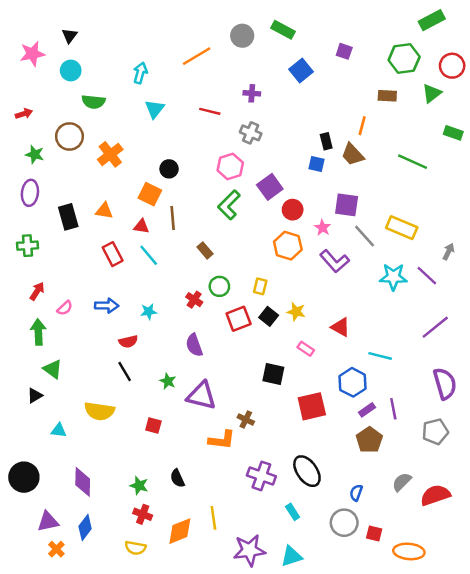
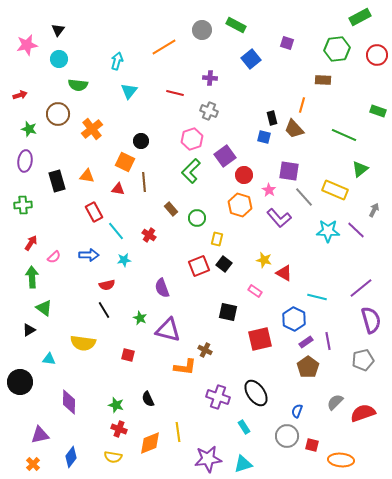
green triangle: (432, 93) -> (360, 169), moved
cyan line: (149, 255) -> (116, 231), moved
green circle: (219, 286) -> (197, 218), moved
red cross: (194, 300) -> (149, 235), moved
yellow star: (296, 312) -> (264, 260), moved
purple line: (435, 327) -> (361, 288), moved
black circle: (24, 477) -> (20, 382), moved
blue diamond: (85, 527) -> (71, 457), moved
orange cross: (56, 549) -> (33, 464), moved

